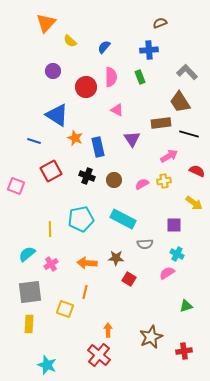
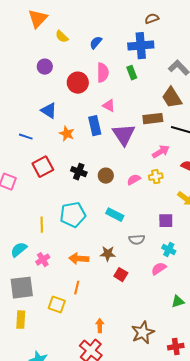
blue cross: (149, 50) -> (141, 46), size x1.4
blue triangle: (57, 115) -> (49, 111), size x0.7
purple triangle: (132, 139) -> (124, 135), size x1.4
blue rectangle: (98, 147) -> (95, 126), moved
cyan rectangle: (123, 219) -> (115, 215), size x0.7

